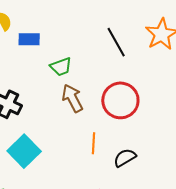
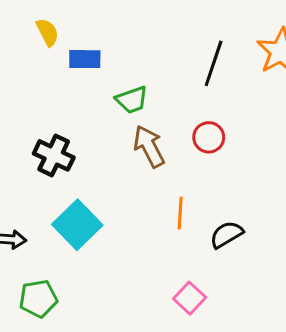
black line: (116, 42) -> (214, 63), turned 48
red circle: (120, 100) -> (209, 137), moved, size x0.6

